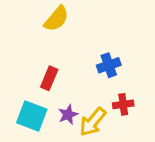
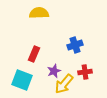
yellow semicircle: (56, 19) -> (39, 13), turned -132
purple star: (68, 115) -> (54, 71), moved

